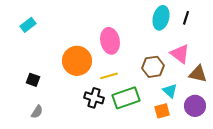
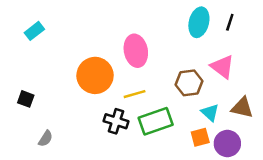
brown triangle: (198, 74) -> (242, 108), moved
black square: (33, 80) -> (26, 99), moved
purple circle: (195, 106) -> (227, 143), moved

